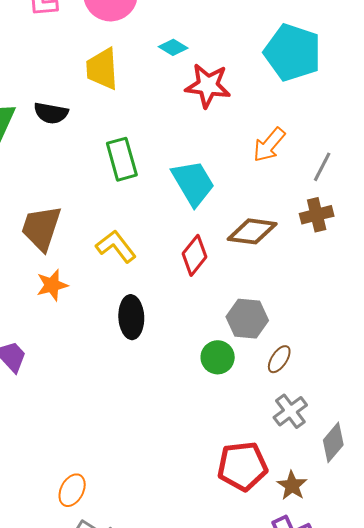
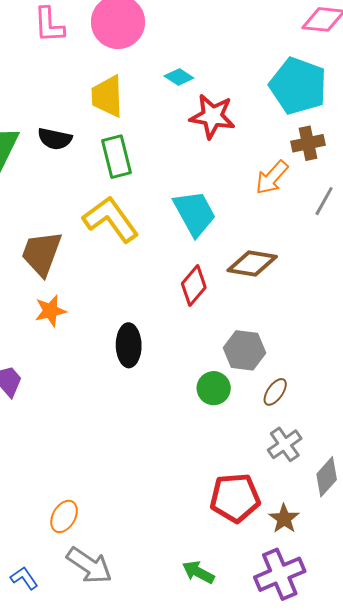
green rectangle: (122, 159) -> (116, 157), moved
brown cross: (317, 215) -> (308, 143), moved
yellow L-shape: (116, 246) -> (111, 219), moved, size x1.4

